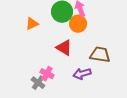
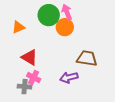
red triangle: (64, 48) -> (30, 57), moved
gray cross: (38, 83) -> (25, 87), turned -32

